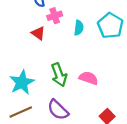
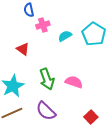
cyan semicircle: (79, 28) -> (65, 36), turned -128
red triangle: (38, 33) -> (23, 49), moved

